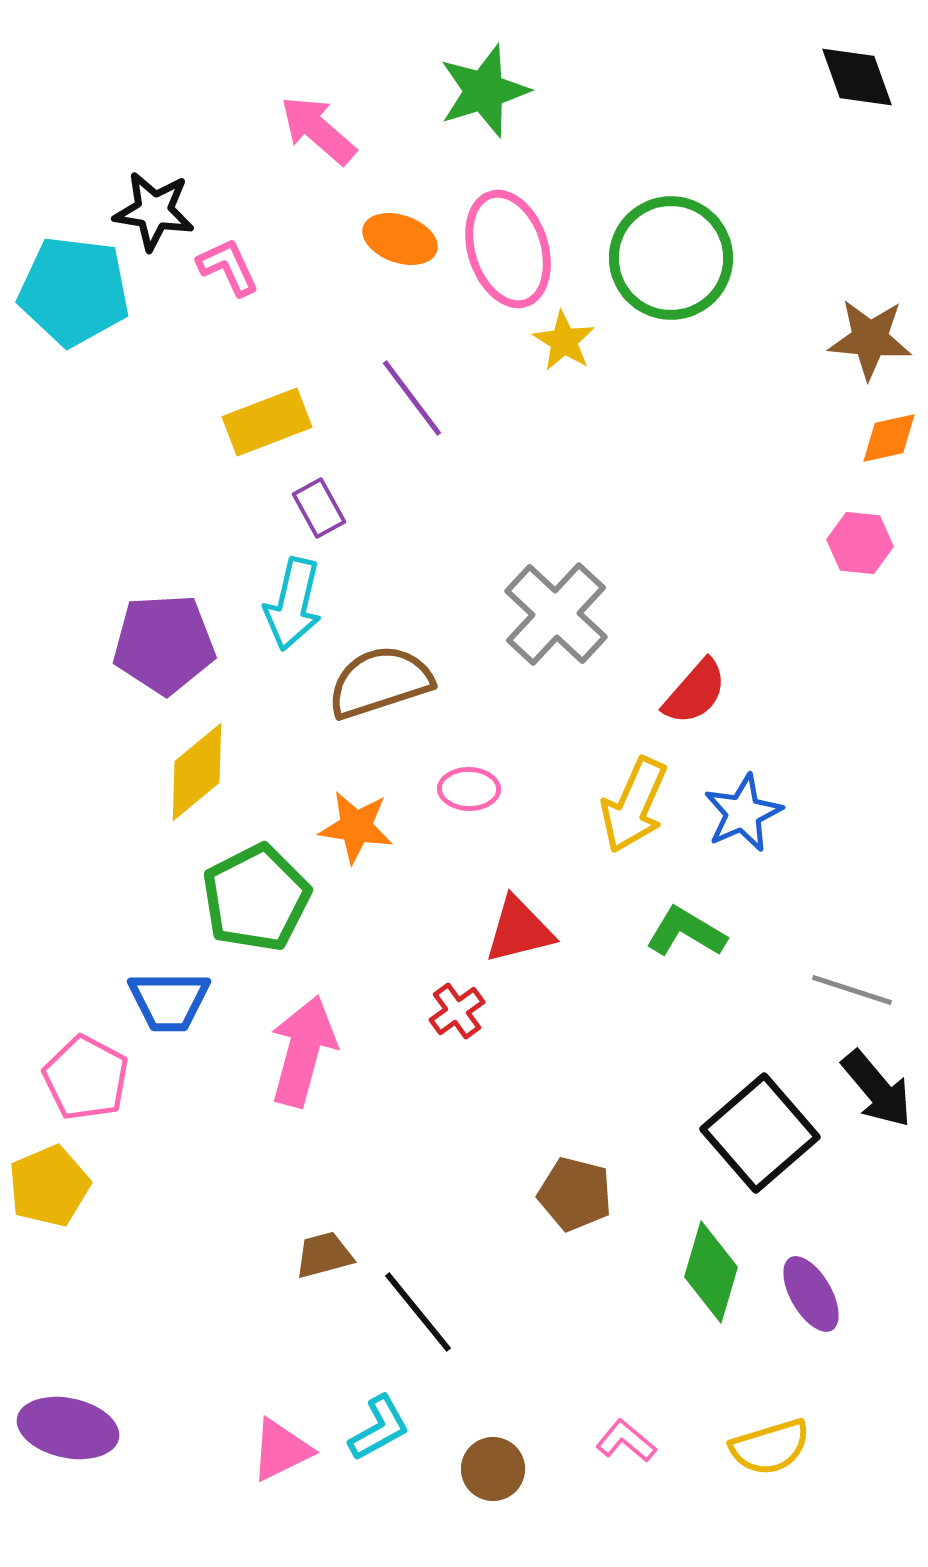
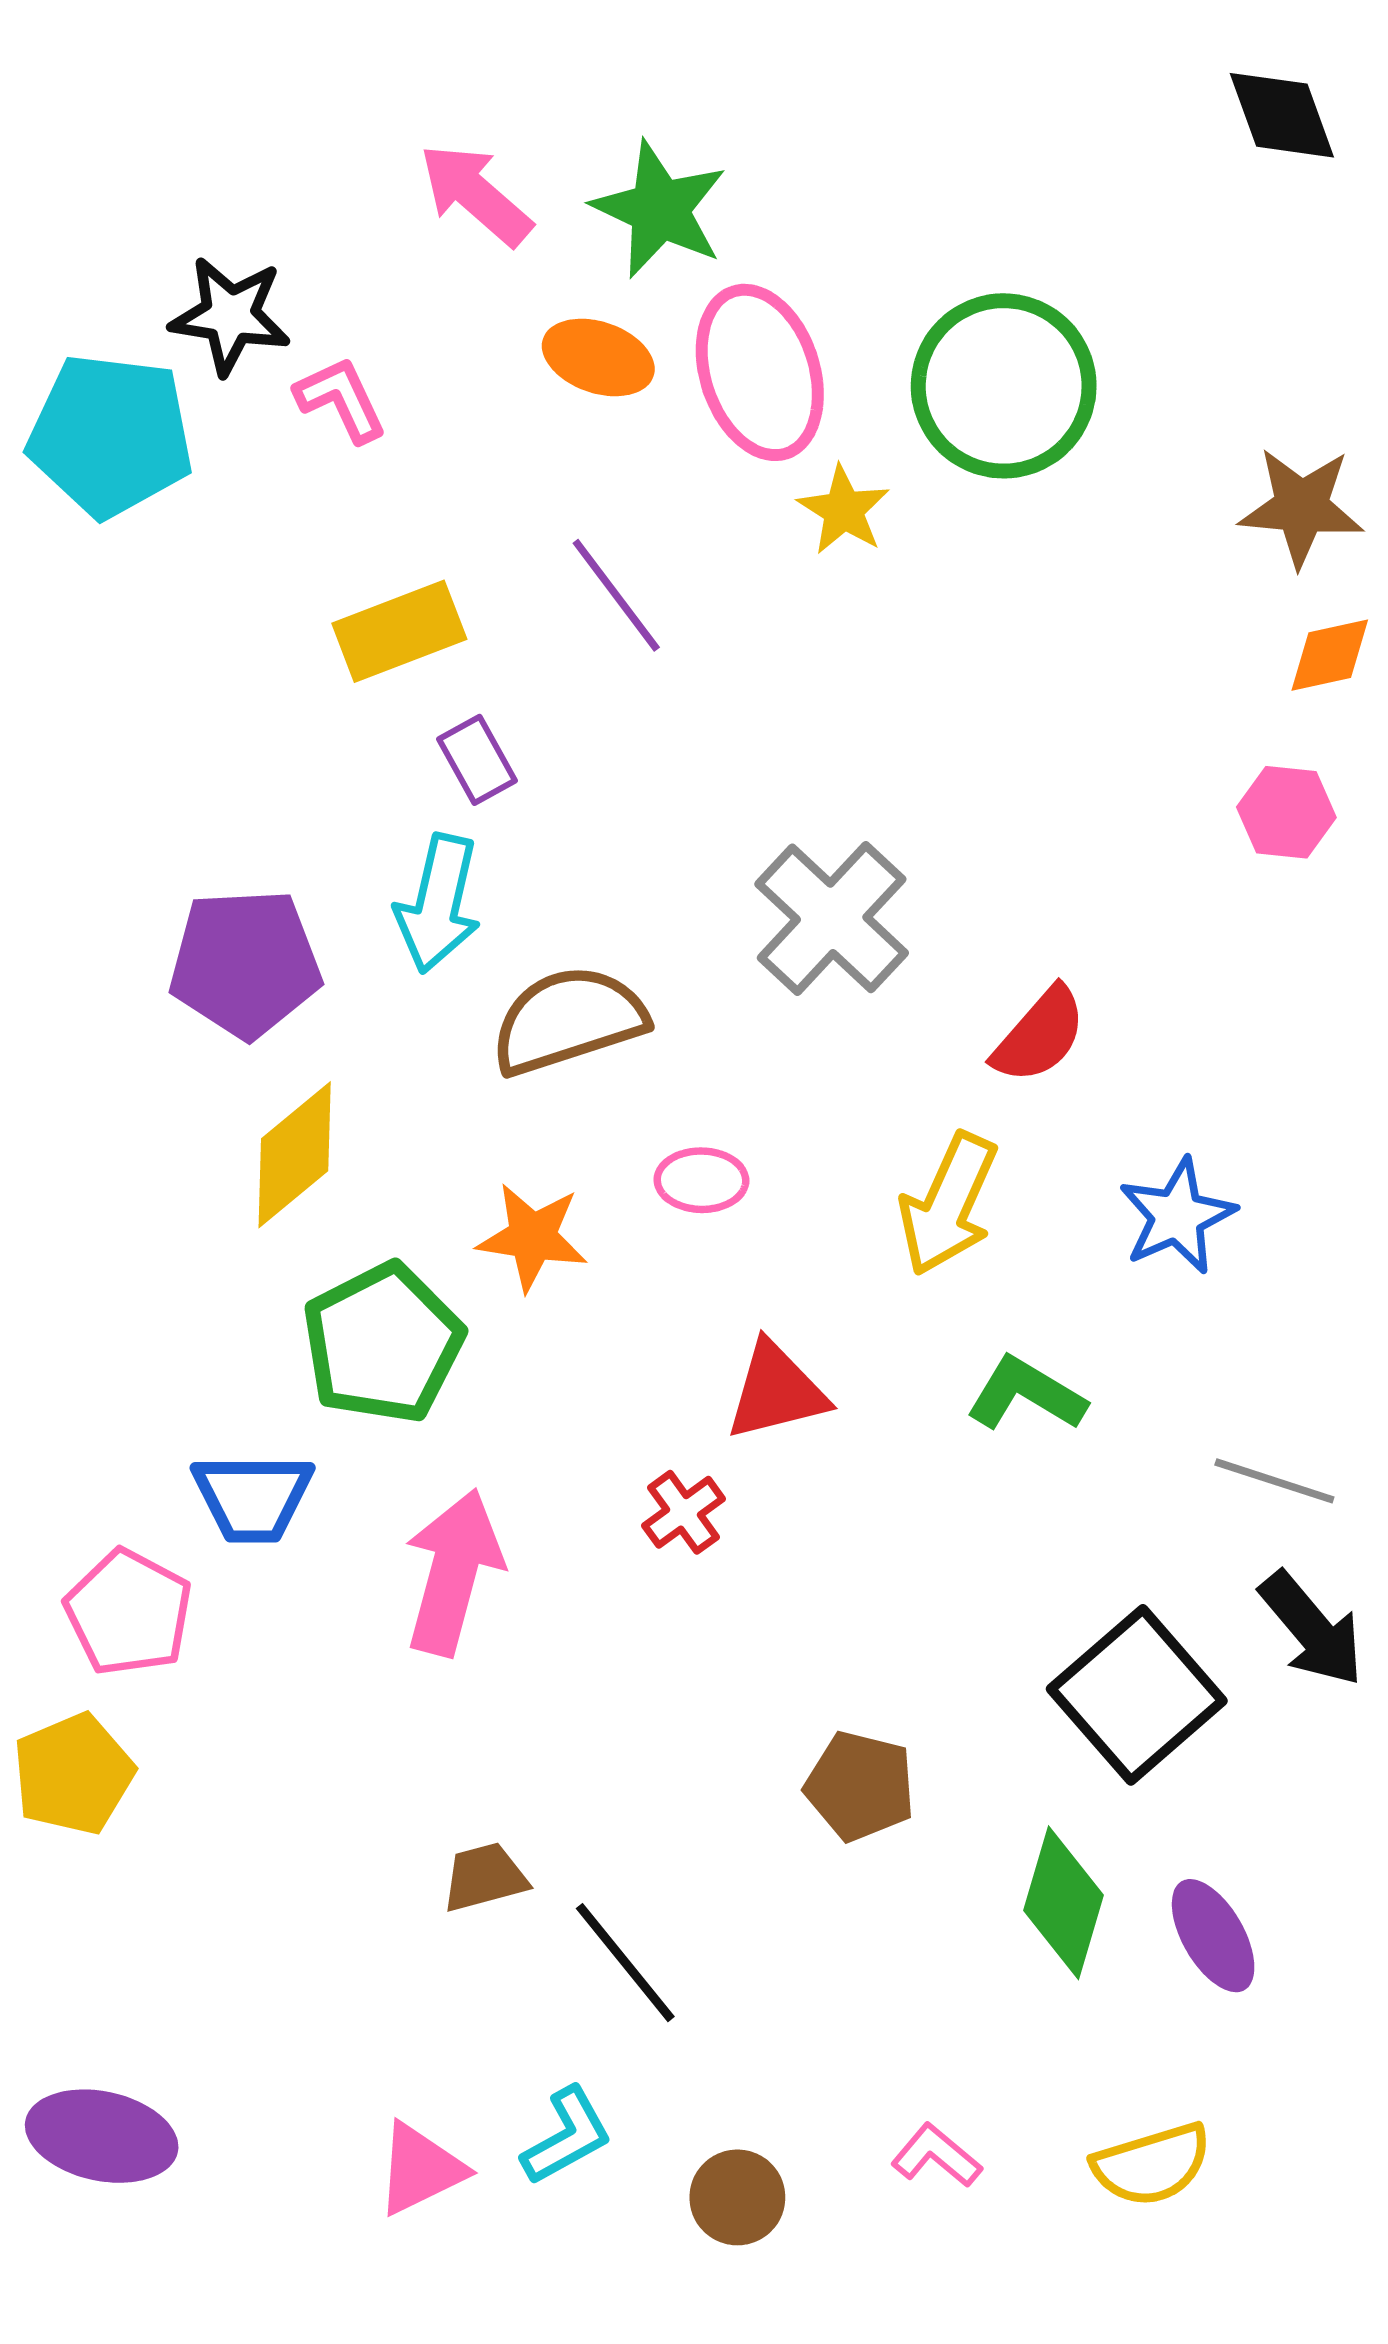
green star: (484, 91) -> (660, 209), moved, turned -30
blue star: (743, 813) -> (1177, 1216), moved

